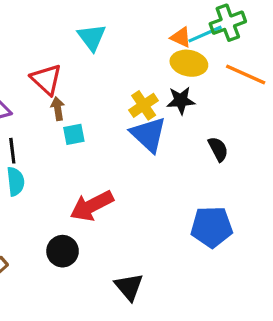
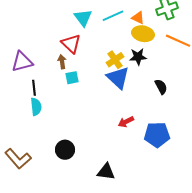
cyan line: (205, 34) -> (113, 16), moved
red triangle: (46, 79) -> (71, 44), moved
red arrow: (92, 206) -> (126, 122), moved, size x0.6
black triangle: (129, 287) -> (106, 172), turned -42

